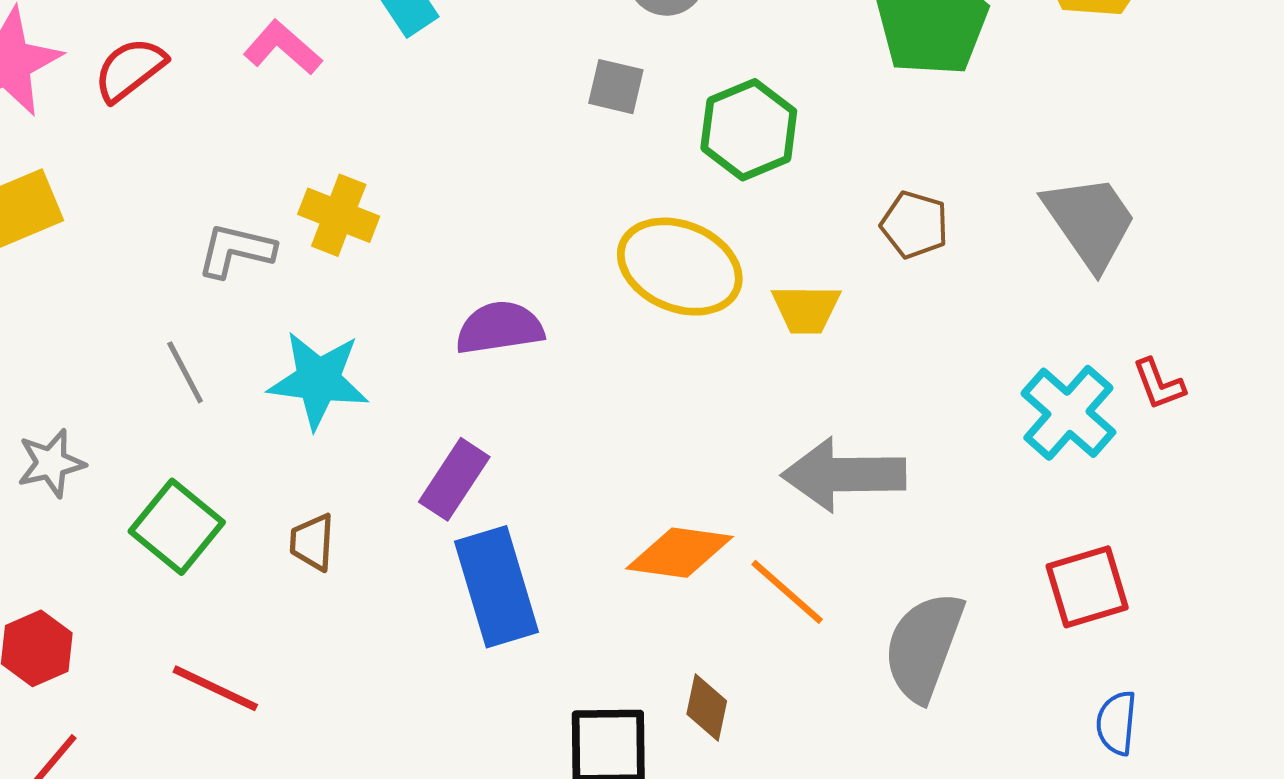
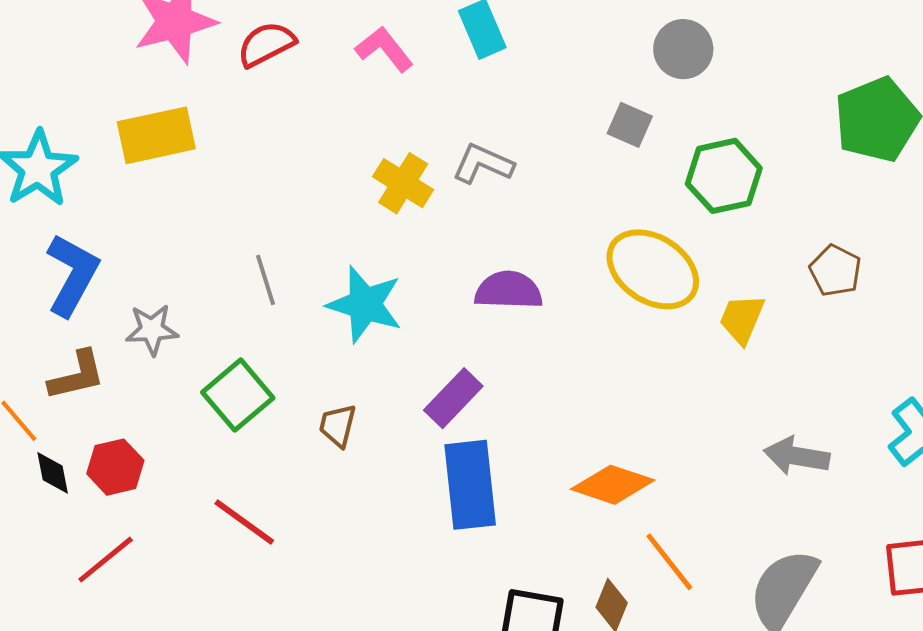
gray L-shape: (236, 250) -> (483, 164), moved
yellow trapezoid: (806, 309) -> (742, 319), turned 102
gray arrow: (844, 475) -> (797, 456), moved, size x0.7
orange line: (787, 592) -> (669, 562), moved

